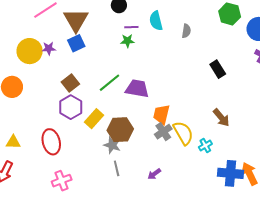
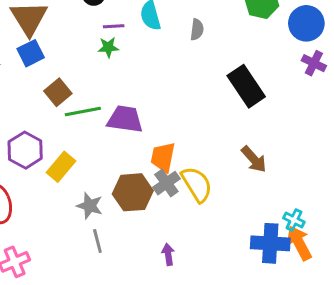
black rectangle: (218, 69) -> (246, 86), size x1.5
brown square: (70, 83) -> (58, 92), moved
green line: (110, 83) -> (83, 111), turned 30
brown hexagon: (120, 130) -> (133, 192), moved
cyan cross: (205, 146) -> (294, 220), moved, turned -32
purple arrow: (154, 174) -> (168, 254), moved, turned 120

